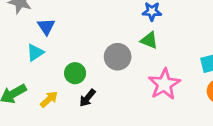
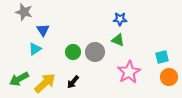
green circle: (75, 73) -> (73, 52), moved
yellow arrow: (49, 99) -> (45, 83), size x1.6

